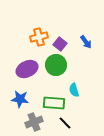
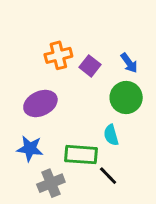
green circle: (56, 65) -> (126, 97), moved
black line: (65, 123) -> (108, 176), moved

